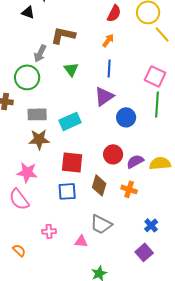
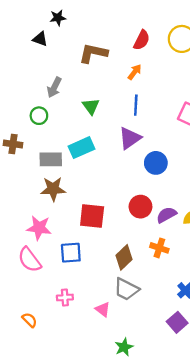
brown L-shape: (63, 35) -> (93, 53), moved
green circle: (27, 77) -> (39, 116), size x0.6
cyan rectangle: (70, 121) -> (81, 148), moved
brown diamond: (99, 185) -> (124, 257), moved, turned 30
blue square: (67, 191) -> (71, 253), moved
pink triangle: (81, 241) -> (103, 309), turned 32

